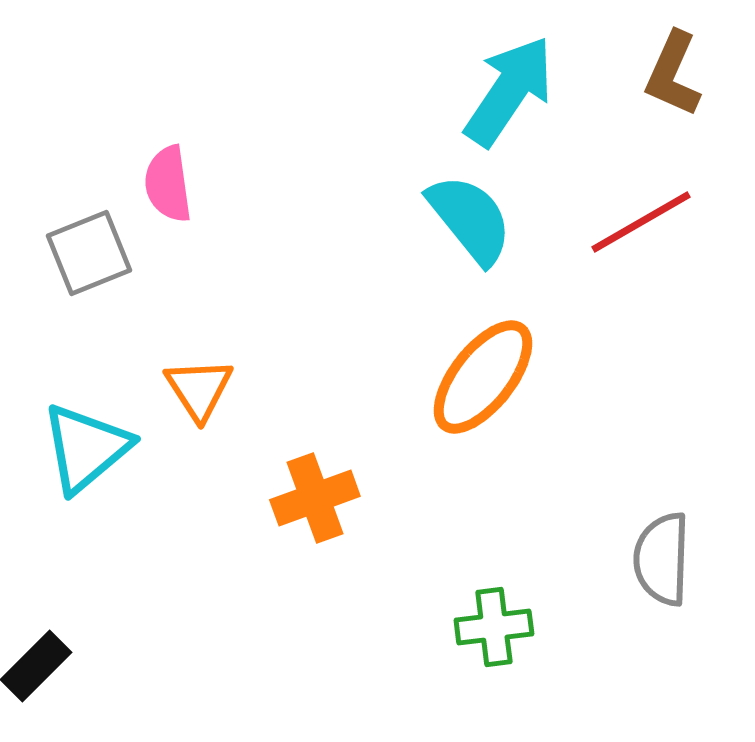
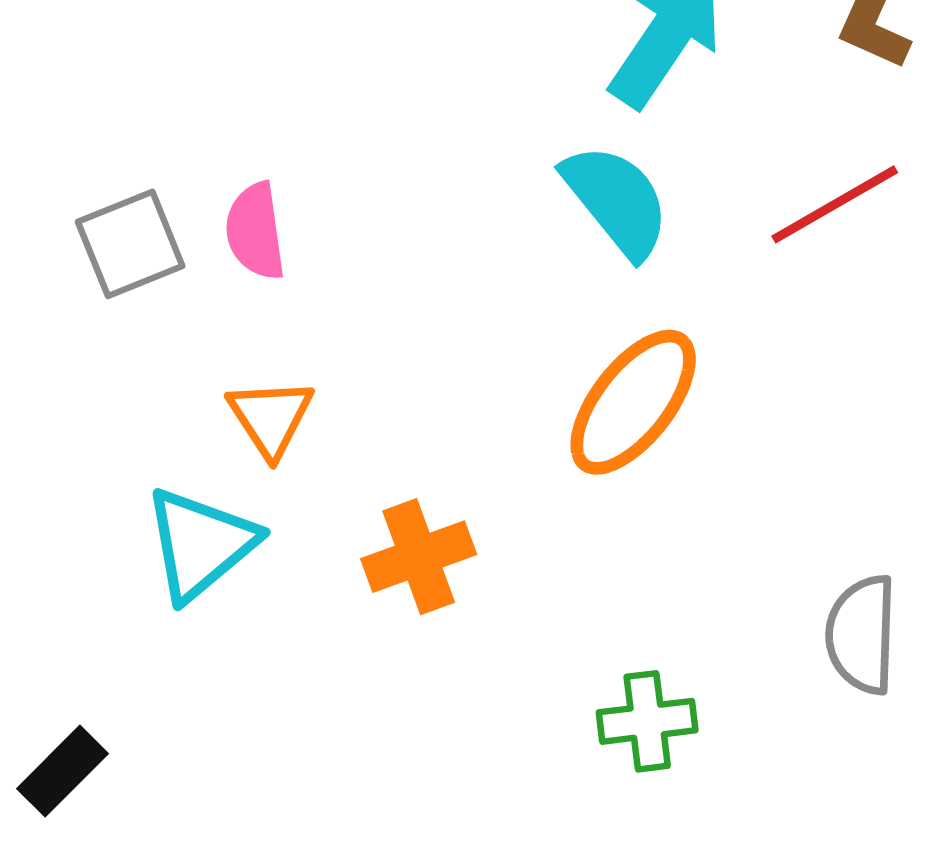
pink semicircle: (168, 184) -> (255, 231), moved
cyan triangle: (86, 448) -> (200, 544), moved

